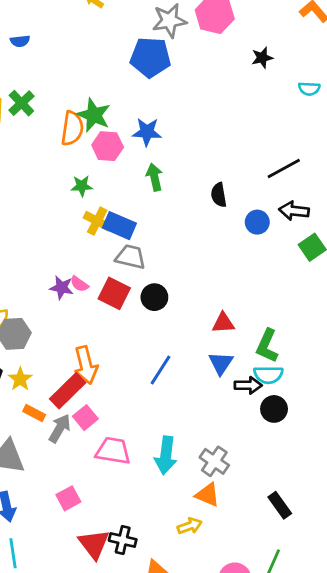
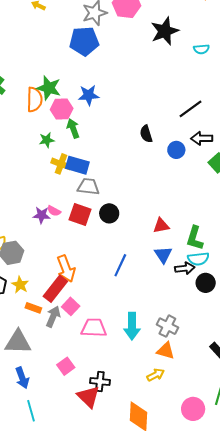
black star: (262, 58) -> (165, 31), size x1.8
green arrow: (154, 177) -> (73, 128), moved
black cross: (123, 540) -> (100, 381), moved

